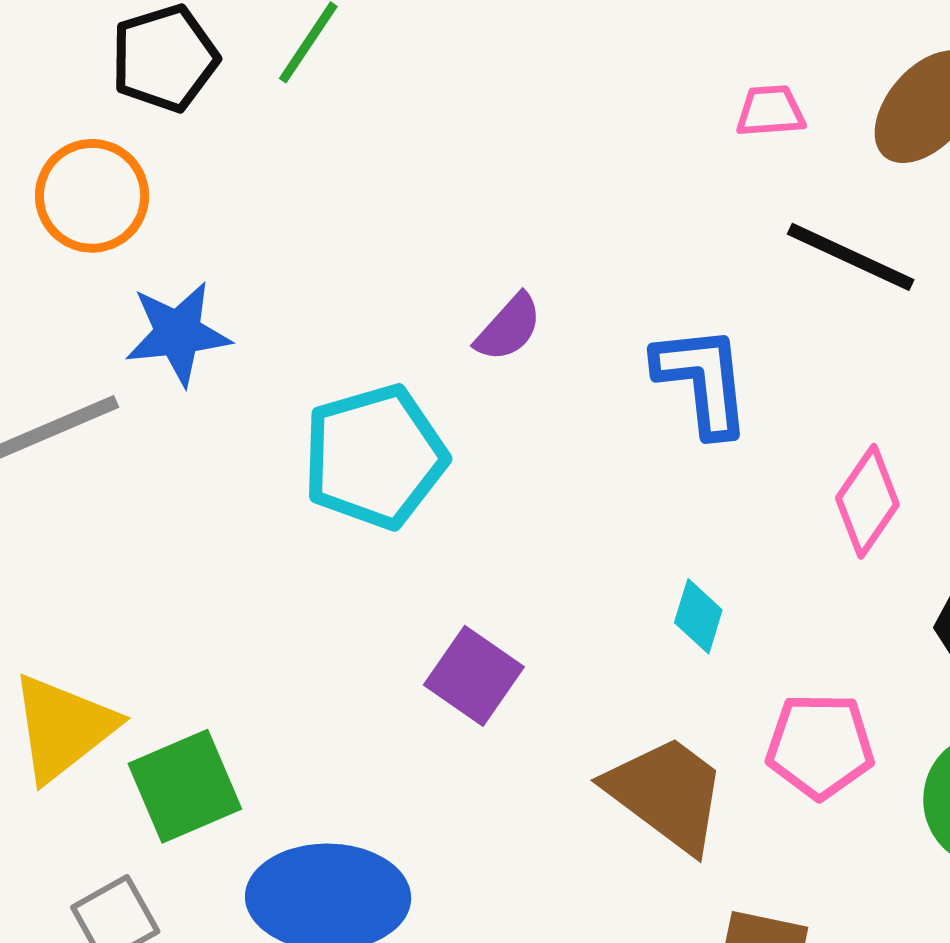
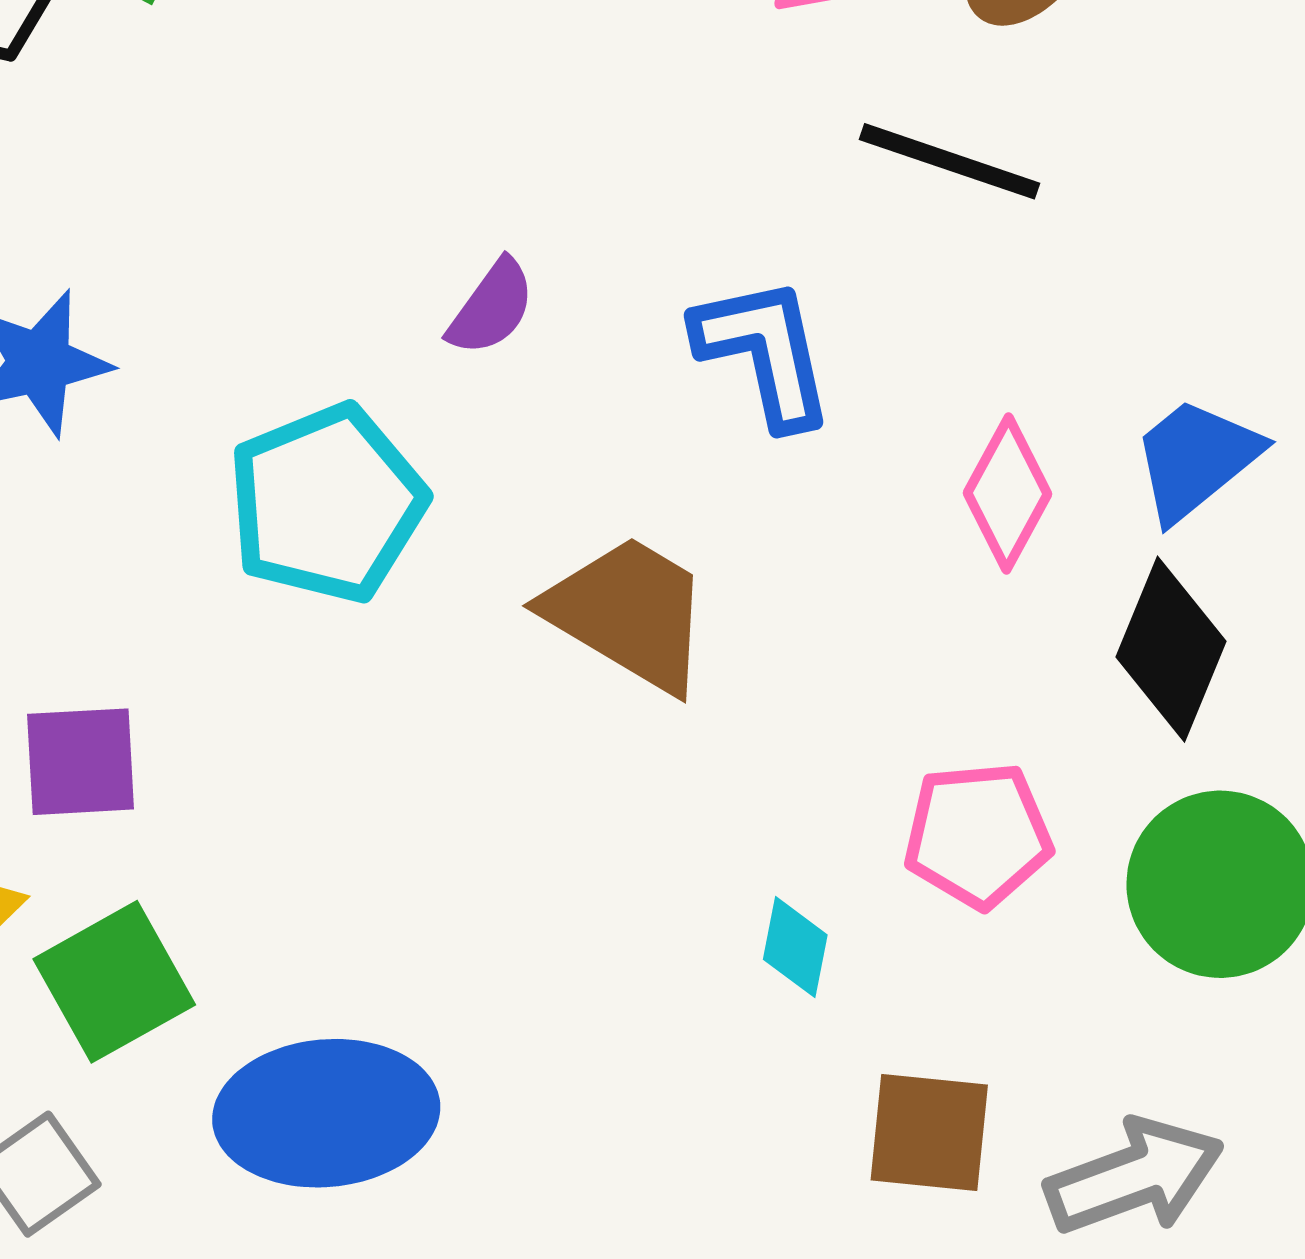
cyan diamond: (698, 616) -> (795, 947), moved
purple square: (474, 676) -> (81, 762), moved, turned -32
brown trapezoid: (667, 793) -> (628, 613), moved

